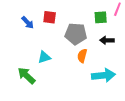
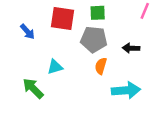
red square: (50, 17) -> (63, 19), size x1.5
green square: (101, 17) -> (98, 13), moved
blue arrow: (28, 23) -> (27, 32), moved

